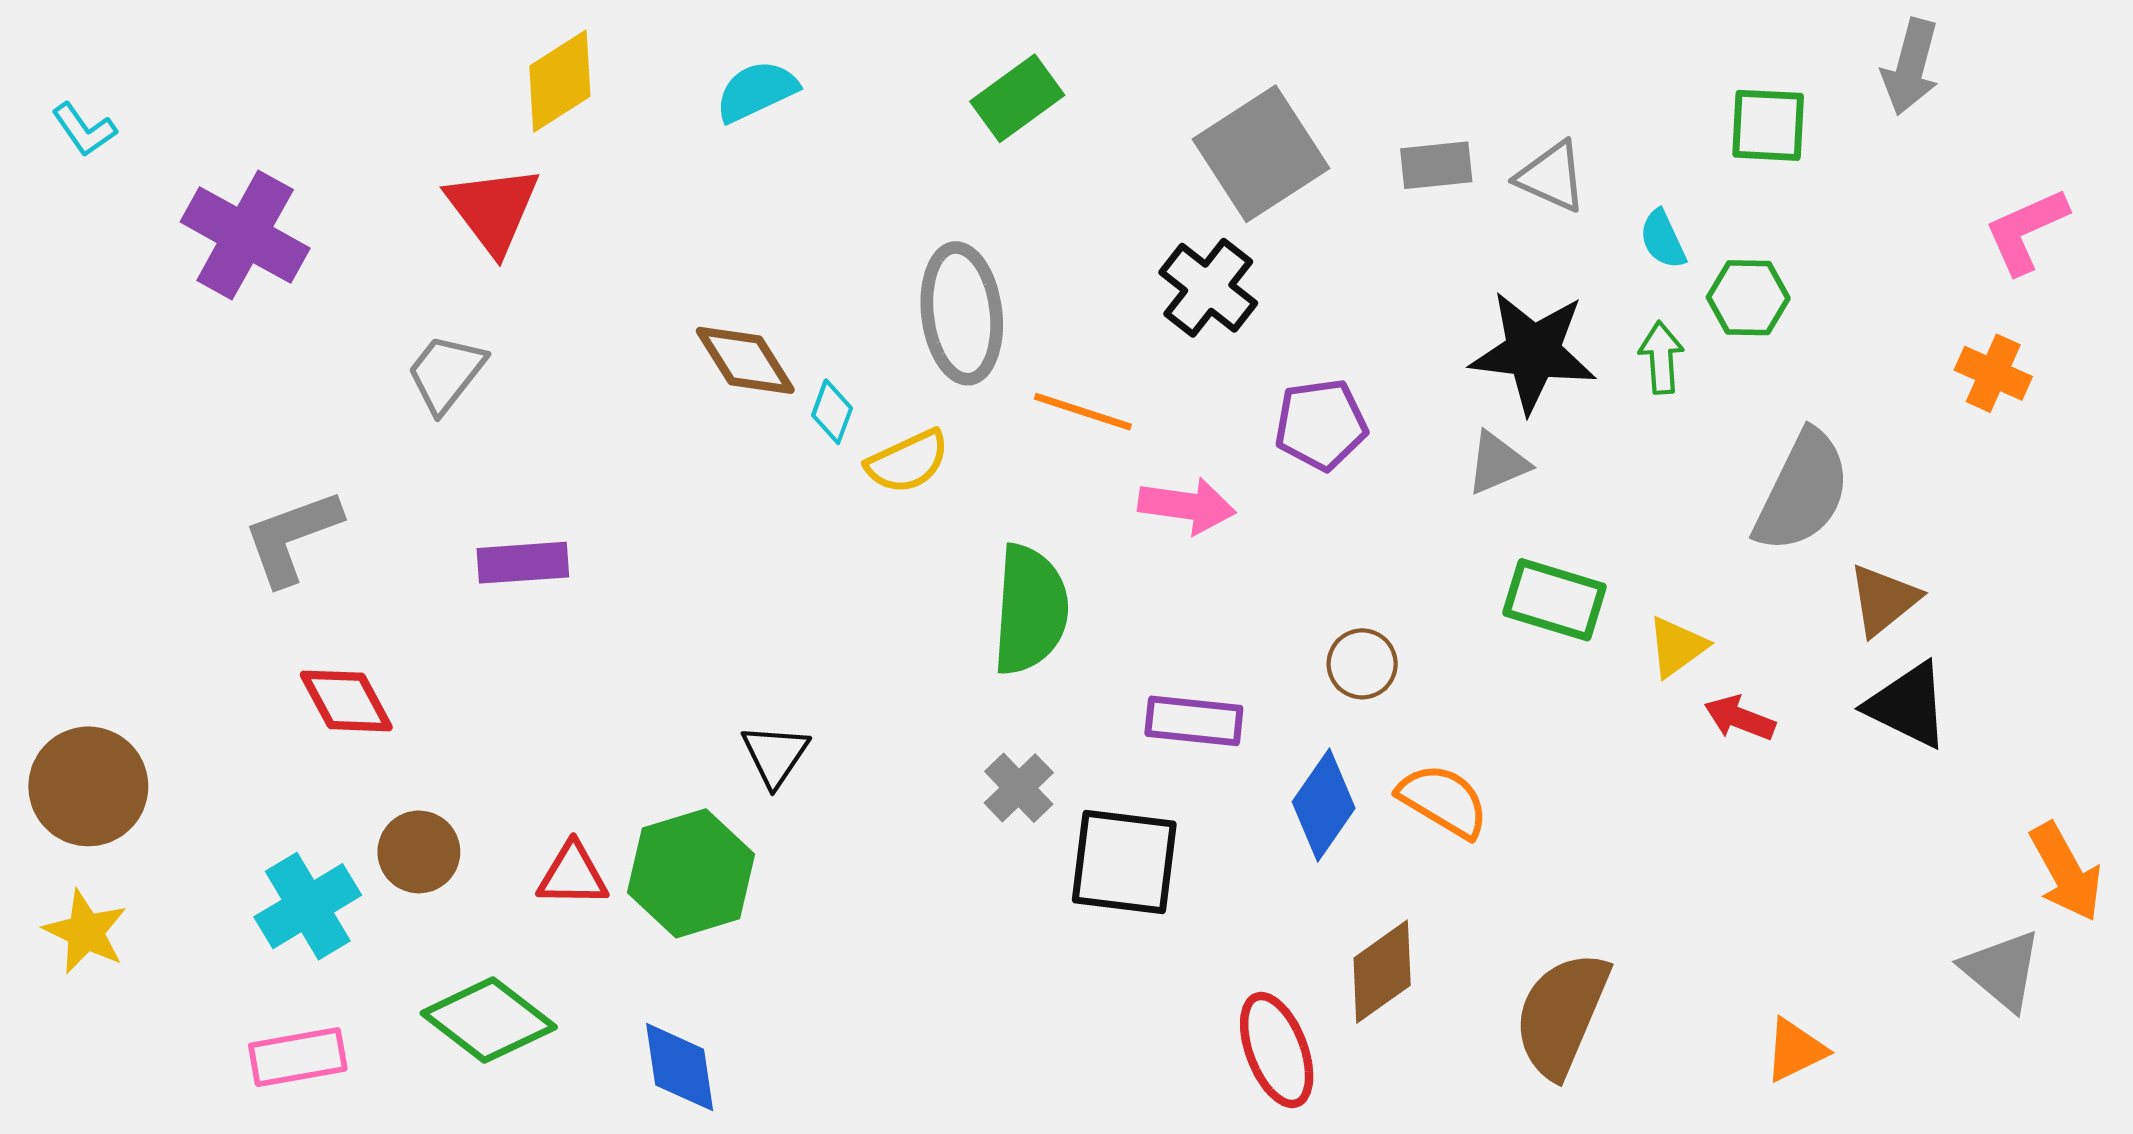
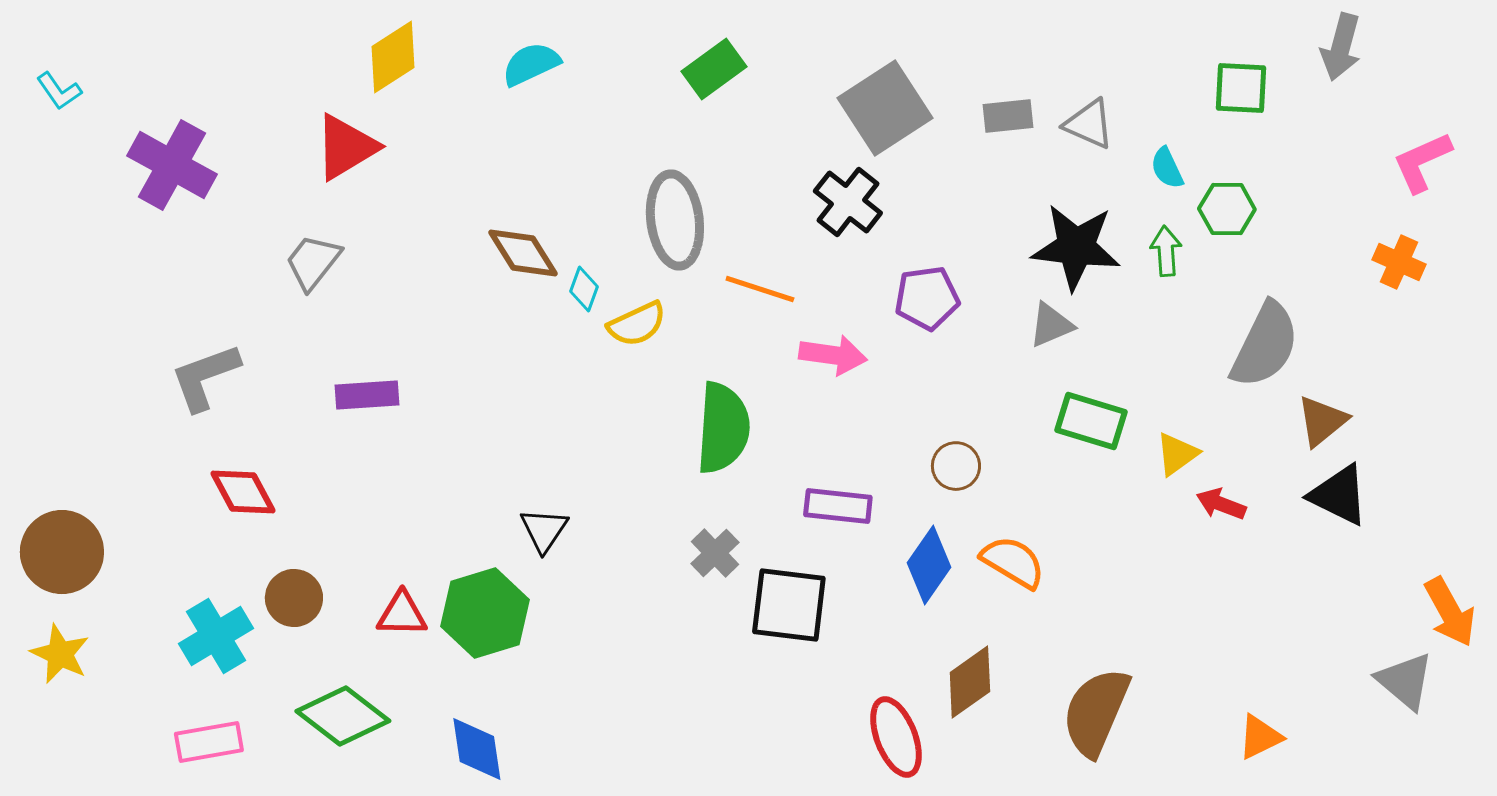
red triangle: (493, 209) -> (346, 147), turned 36

